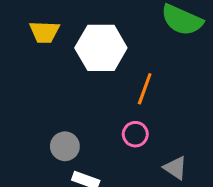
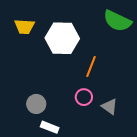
gray triangle: (175, 168) -> (110, 107), moved

